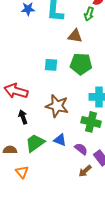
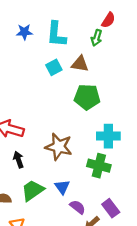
cyan square: (51, 65) -> (54, 67), moved, turned -32
blue triangle: (60, 140) -> (62, 187), turned 32
purple semicircle: (81, 149) -> (78, 207), moved

